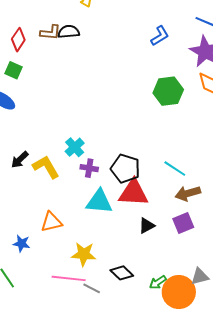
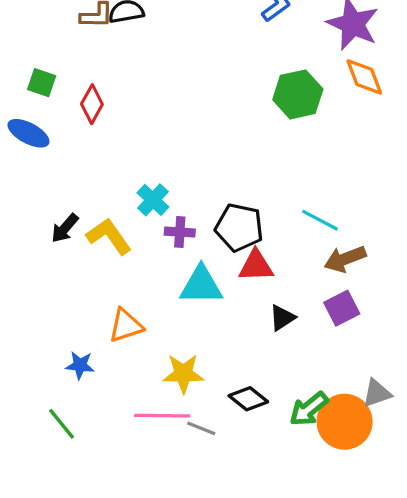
red diamond: (18, 40) -> (92, 104), moved
red triangle: (134, 193) -> (256, 266), size x0.7
green arrow: (158, 282) -> (309, 409), size x1.4

